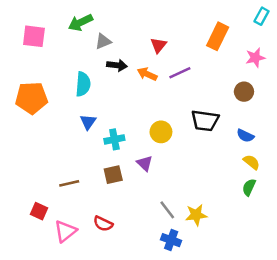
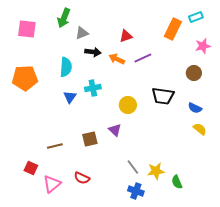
cyan rectangle: (262, 16) -> (196, 17), moved, turned 40
green arrow: (80, 22) -> (64, 18), turned -42
red triangle: (158, 45) -> (126, 36), turned 32
cyan cross: (114, 139) -> (93, 88), moved
green semicircle: (249, 187) -> (177, 182), moved, turned -48

